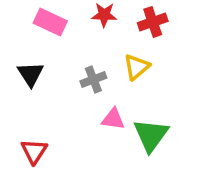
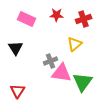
gray cross: (93, 79) -> (51, 61), moved
pink triangle: (113, 119) -> (62, 73), size x1.5

